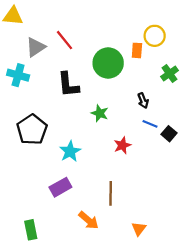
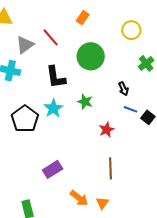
orange rectangle: (137, 50) -> (83, 18), moved, turned 32
cyan star: (70, 151) -> (53, 108), moved
brown line: (111, 193) -> (111, 168), moved
orange triangle: (139, 229) -> (102, 203), moved

